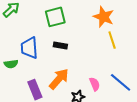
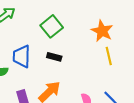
green square: (55, 17) -> (52, 26), turned -30

